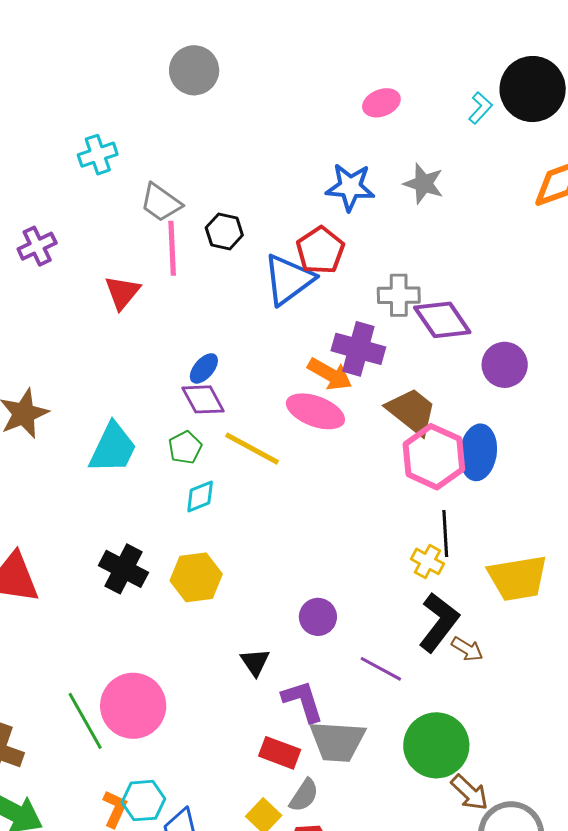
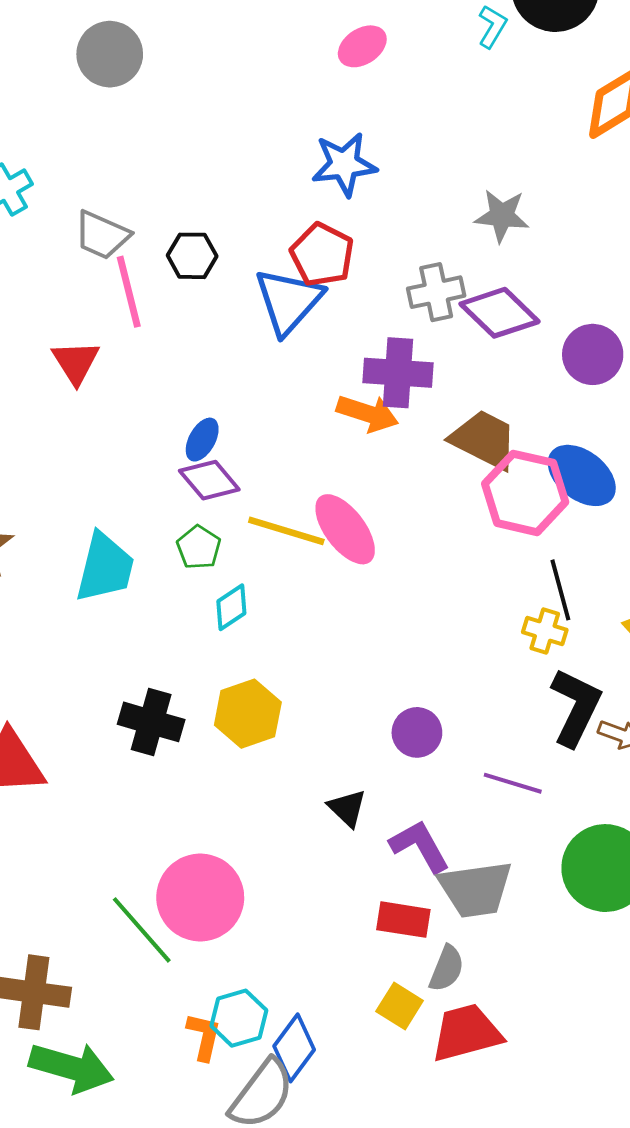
gray star: (424, 184) -> (502, 216), moved
pink ellipse: (315, 411) -> (345, 529), moved, turned 44
blue ellipse: (478, 452) -> (582, 475), turned -48

